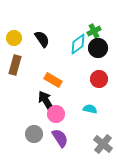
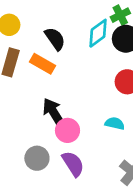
black semicircle: (42, 39) -> (55, 39), moved
orange rectangle: (53, 80) -> (42, 64), moved

